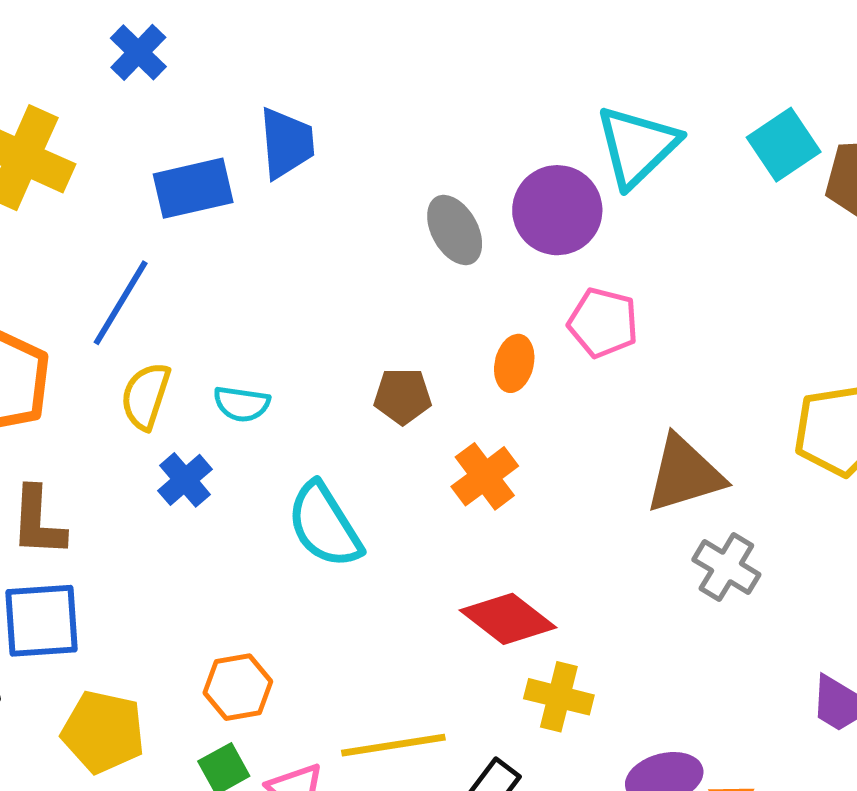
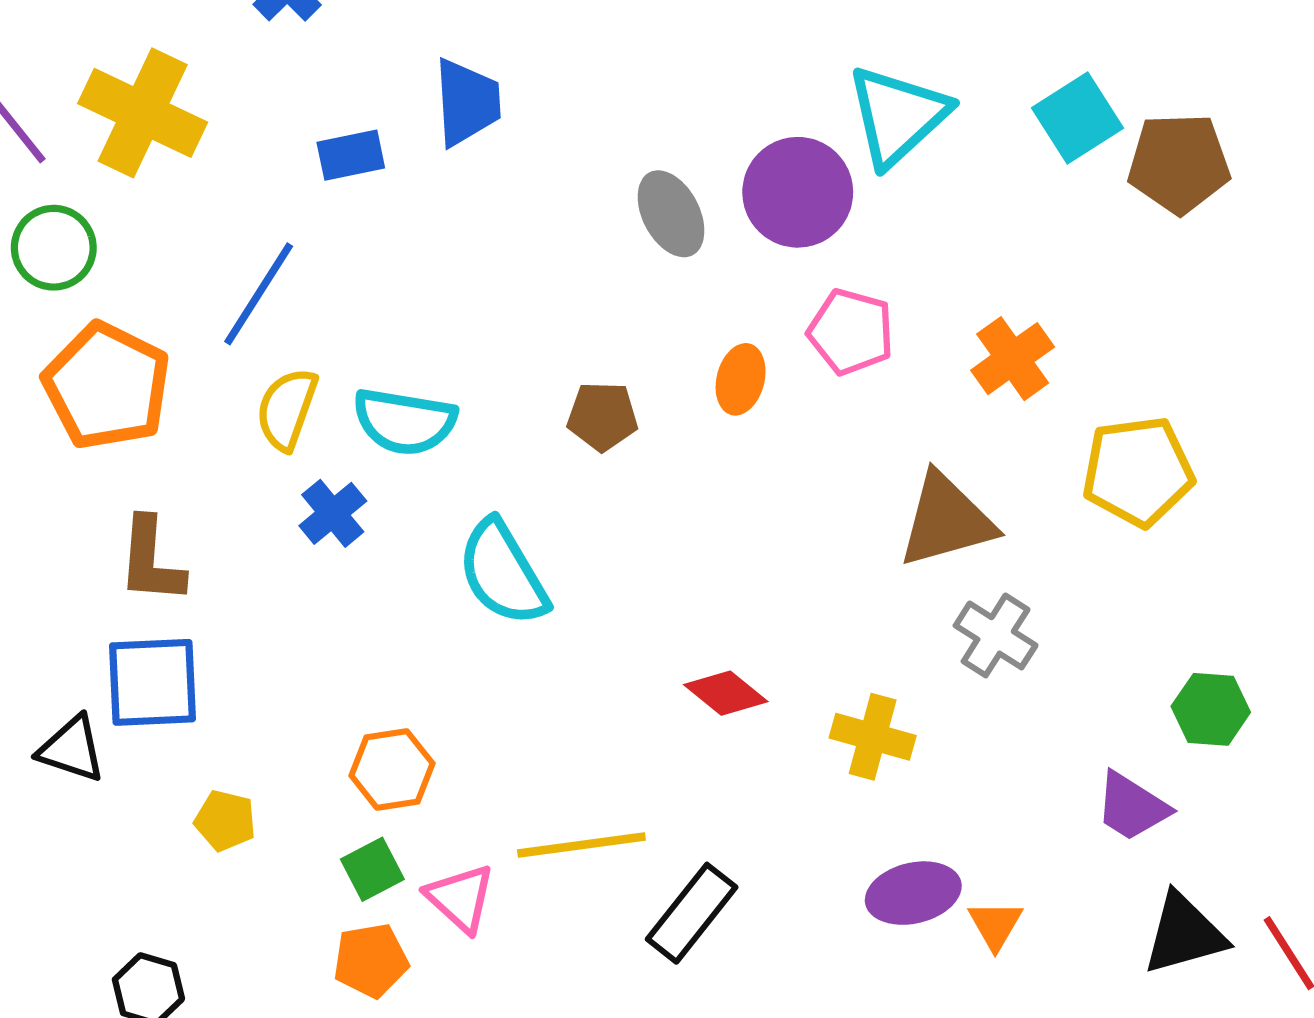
blue rectangle: (193, 188) -> (351, 155), size x0.7
cyan semicircle: (242, 404) -> (405, 421), size x1.5
orange cross: (485, 476) -> (1013, 359), moved
red diamond: (508, 619) -> (726, 693), size x0.7
yellow cross: (559, 697) -> (873, 737), moved
yellow pentagon: (103, 732) -> (225, 821), size x0.6

